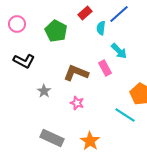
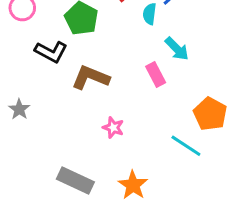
black L-shape: (24, 61) -> (51, 52), moved
brown L-shape: (76, 73) -> (90, 78), moved
gray star: (44, 91) -> (19, 109), moved

